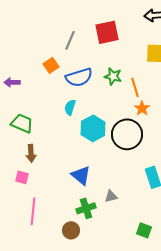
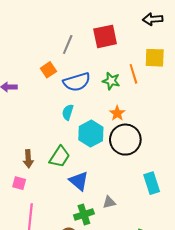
orange line: (135, 87) -> (133, 74), moved
orange star: (142, 108) -> (117, 113), moved
green trapezoid: (22, 123) -> (60, 157), moved, turned 100

